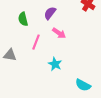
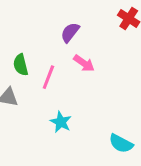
green semicircle: (23, 19) -> (21, 65), moved
cyan star: (55, 64) -> (61, 122), moved

